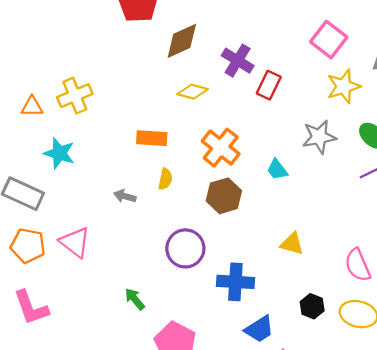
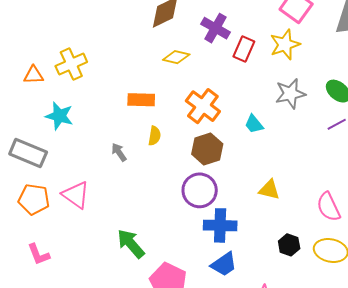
yellow star: (344, 86) -> (285, 45), moved
gray arrow: (125, 196) -> (119, 152), turned 42
purple circle: (185, 248) -> (200, 190), moved
green arrow: (135, 299) -> (131, 244), size x1.5
pink L-shape: (31, 308) -> (39, 254), size x0.7
blue trapezoid: (259, 329) -> (224, 264), moved

